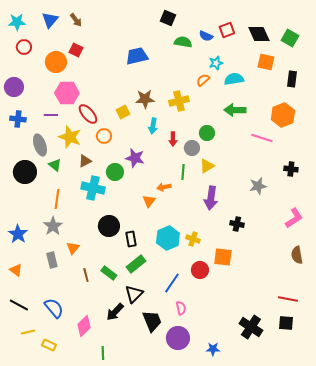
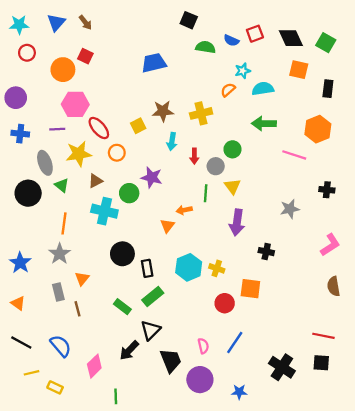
yellow star: (70, 137) -> (79, 154), turned -30
yellow triangle: (207, 166) -> (232, 186), turned -35
brown line: (86, 275) -> (77, 309), moved
blue line: (172, 283) -> (235, 343), moved

